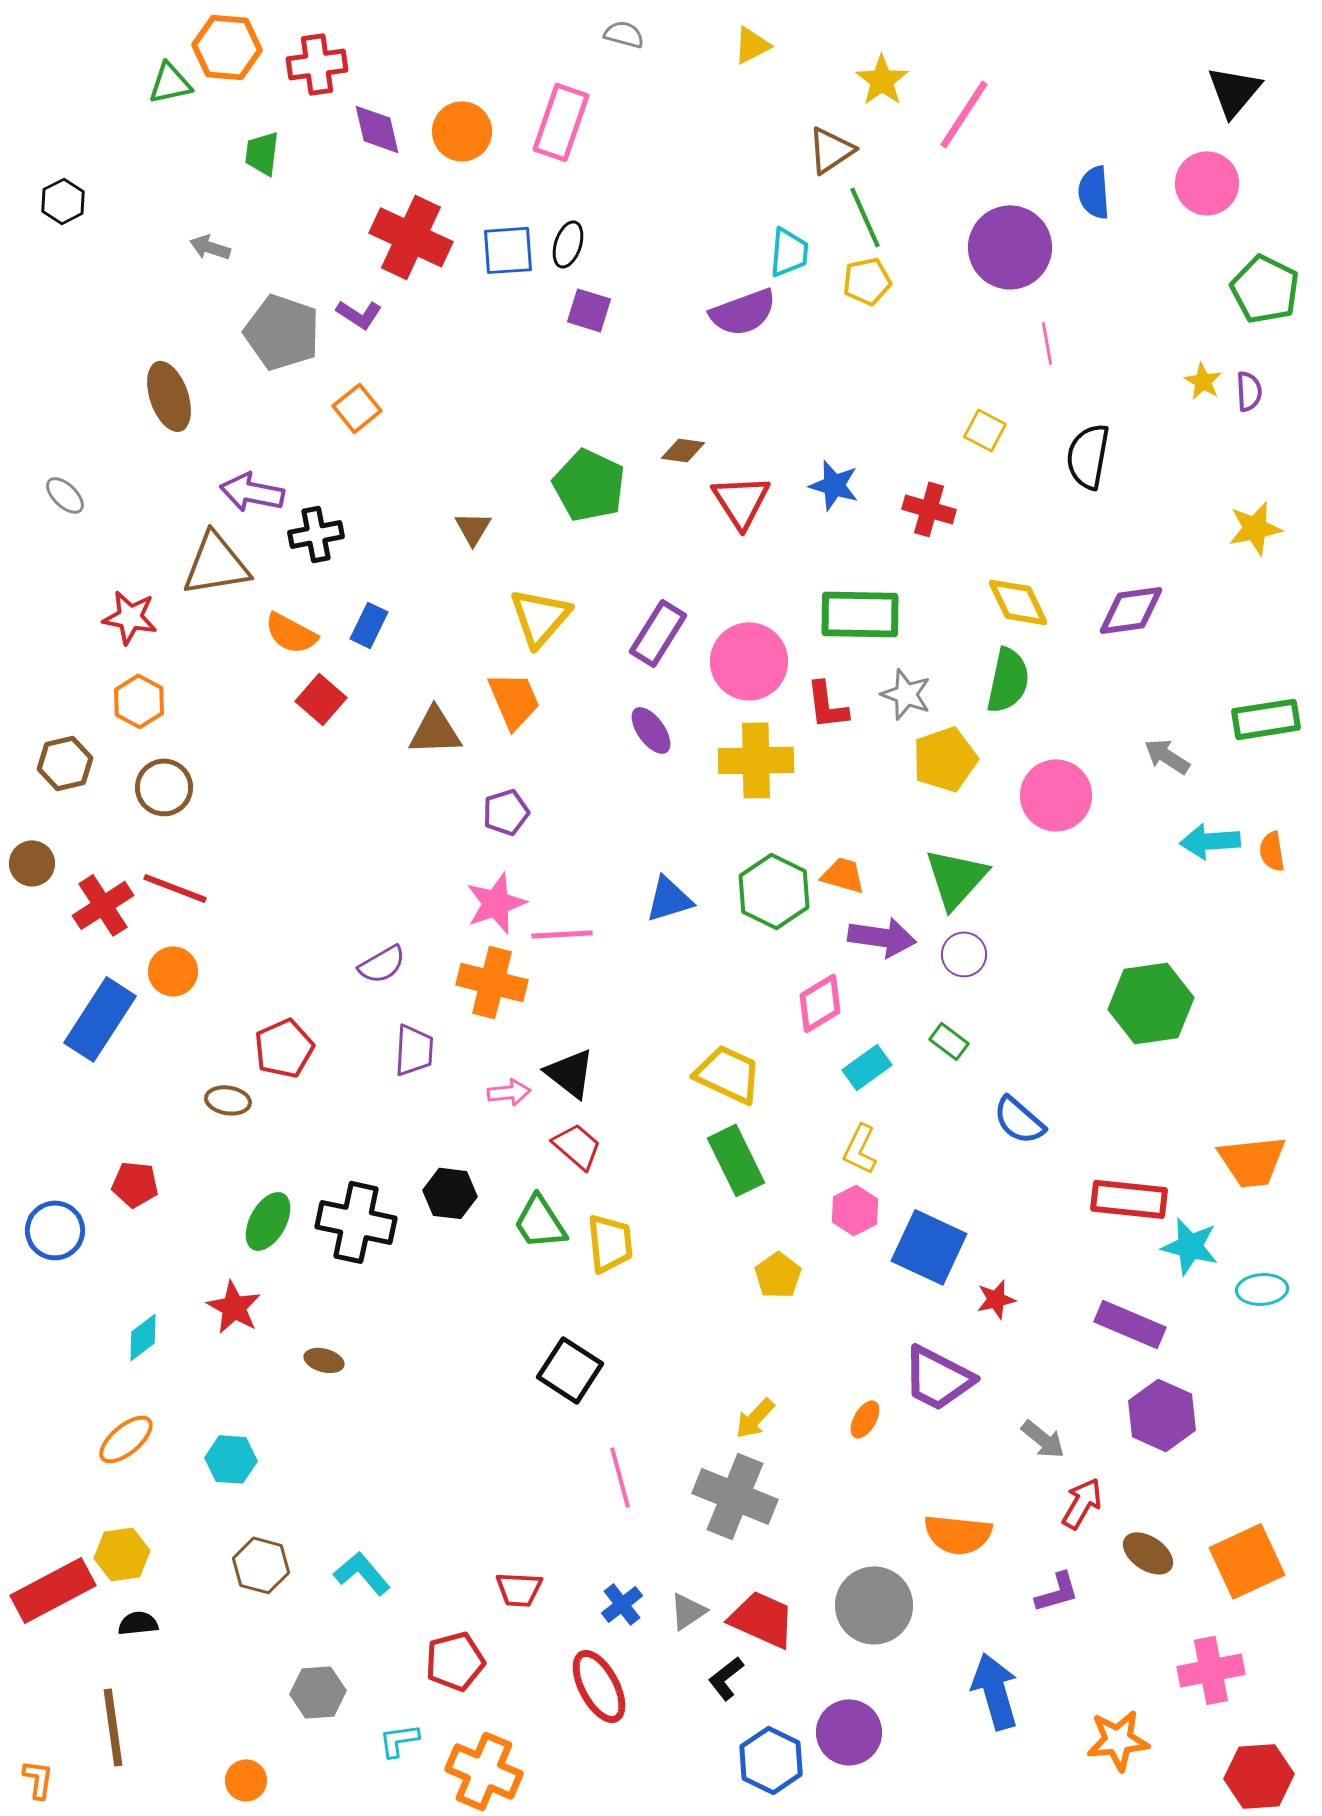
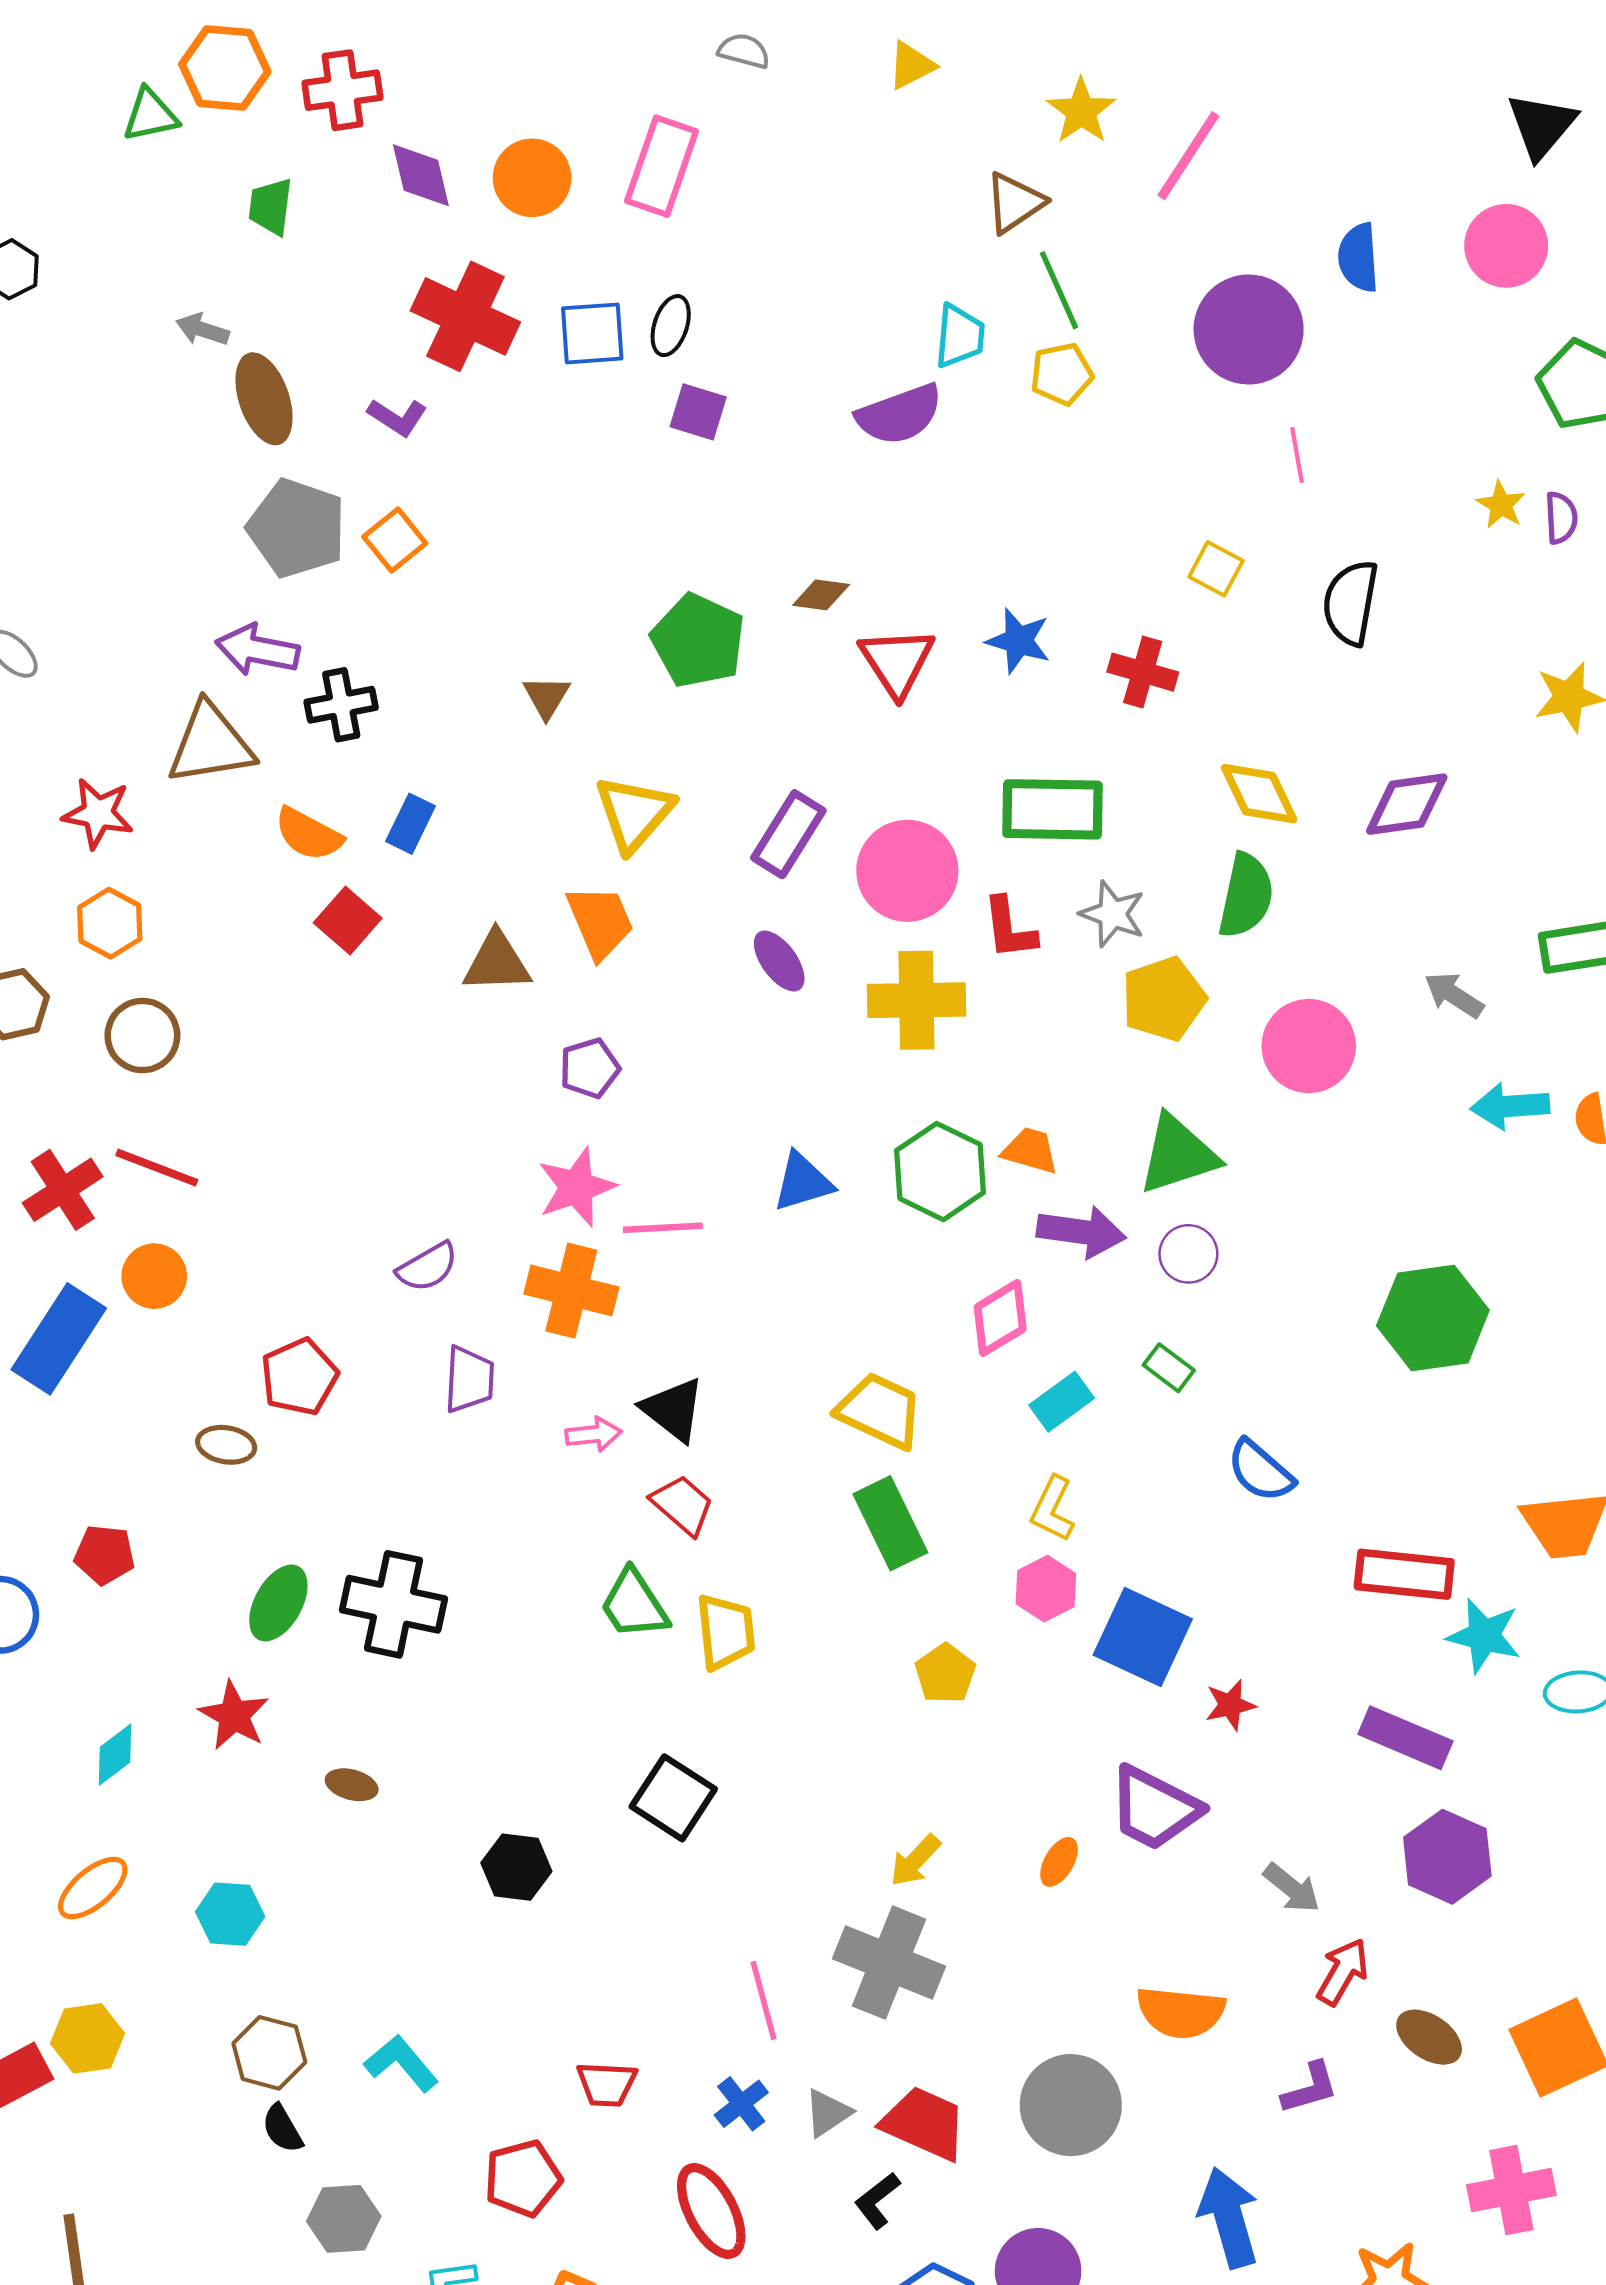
gray pentagon: (282, 332) -> (297, 528), moved
brown ellipse: (169, 396) -> (264, 399), moved
green triangle: (956, 878) -> (1178, 1155), turned 30
black hexagon: (450, 1193) -> (516, 1867), moved
pink line: (620, 1477) -> (764, 2000), moved
black semicircle: (138, 1623) -> (282, 2129), moved, turned -114

